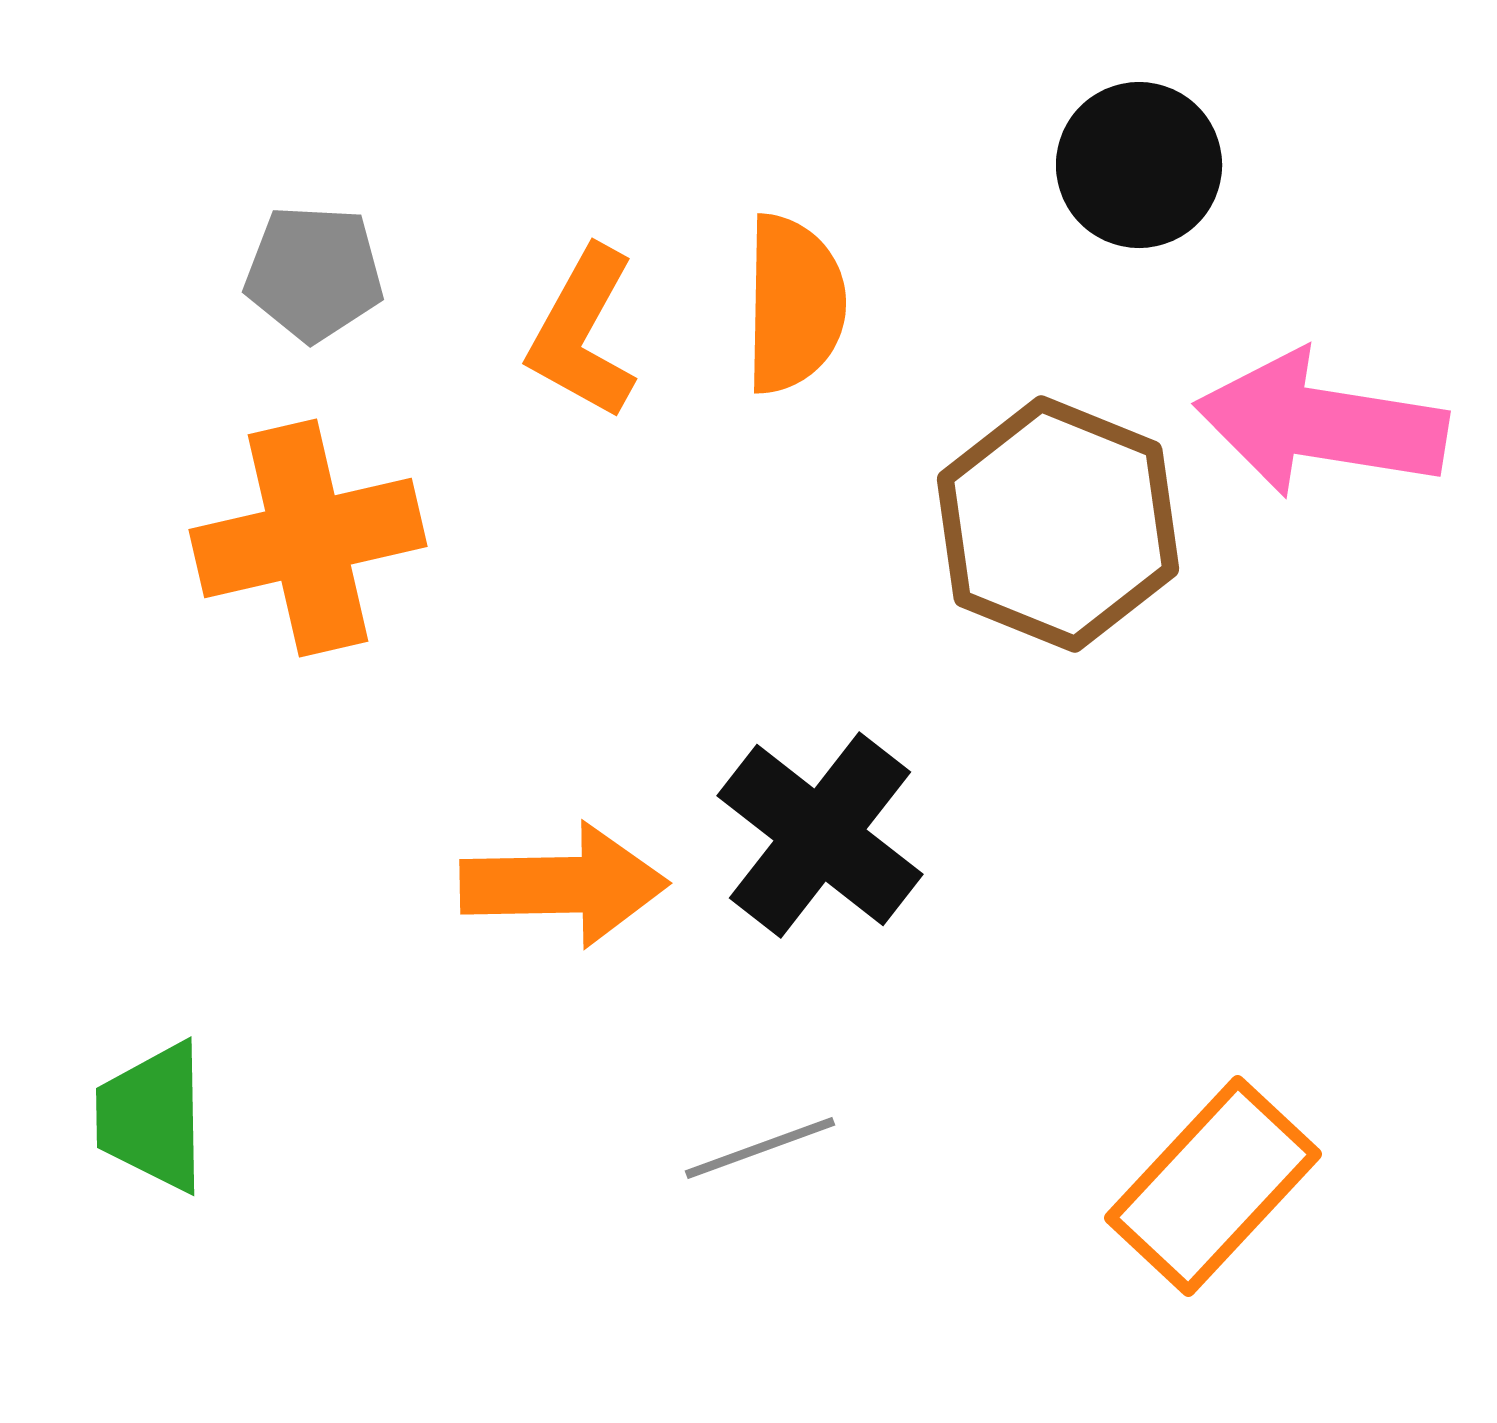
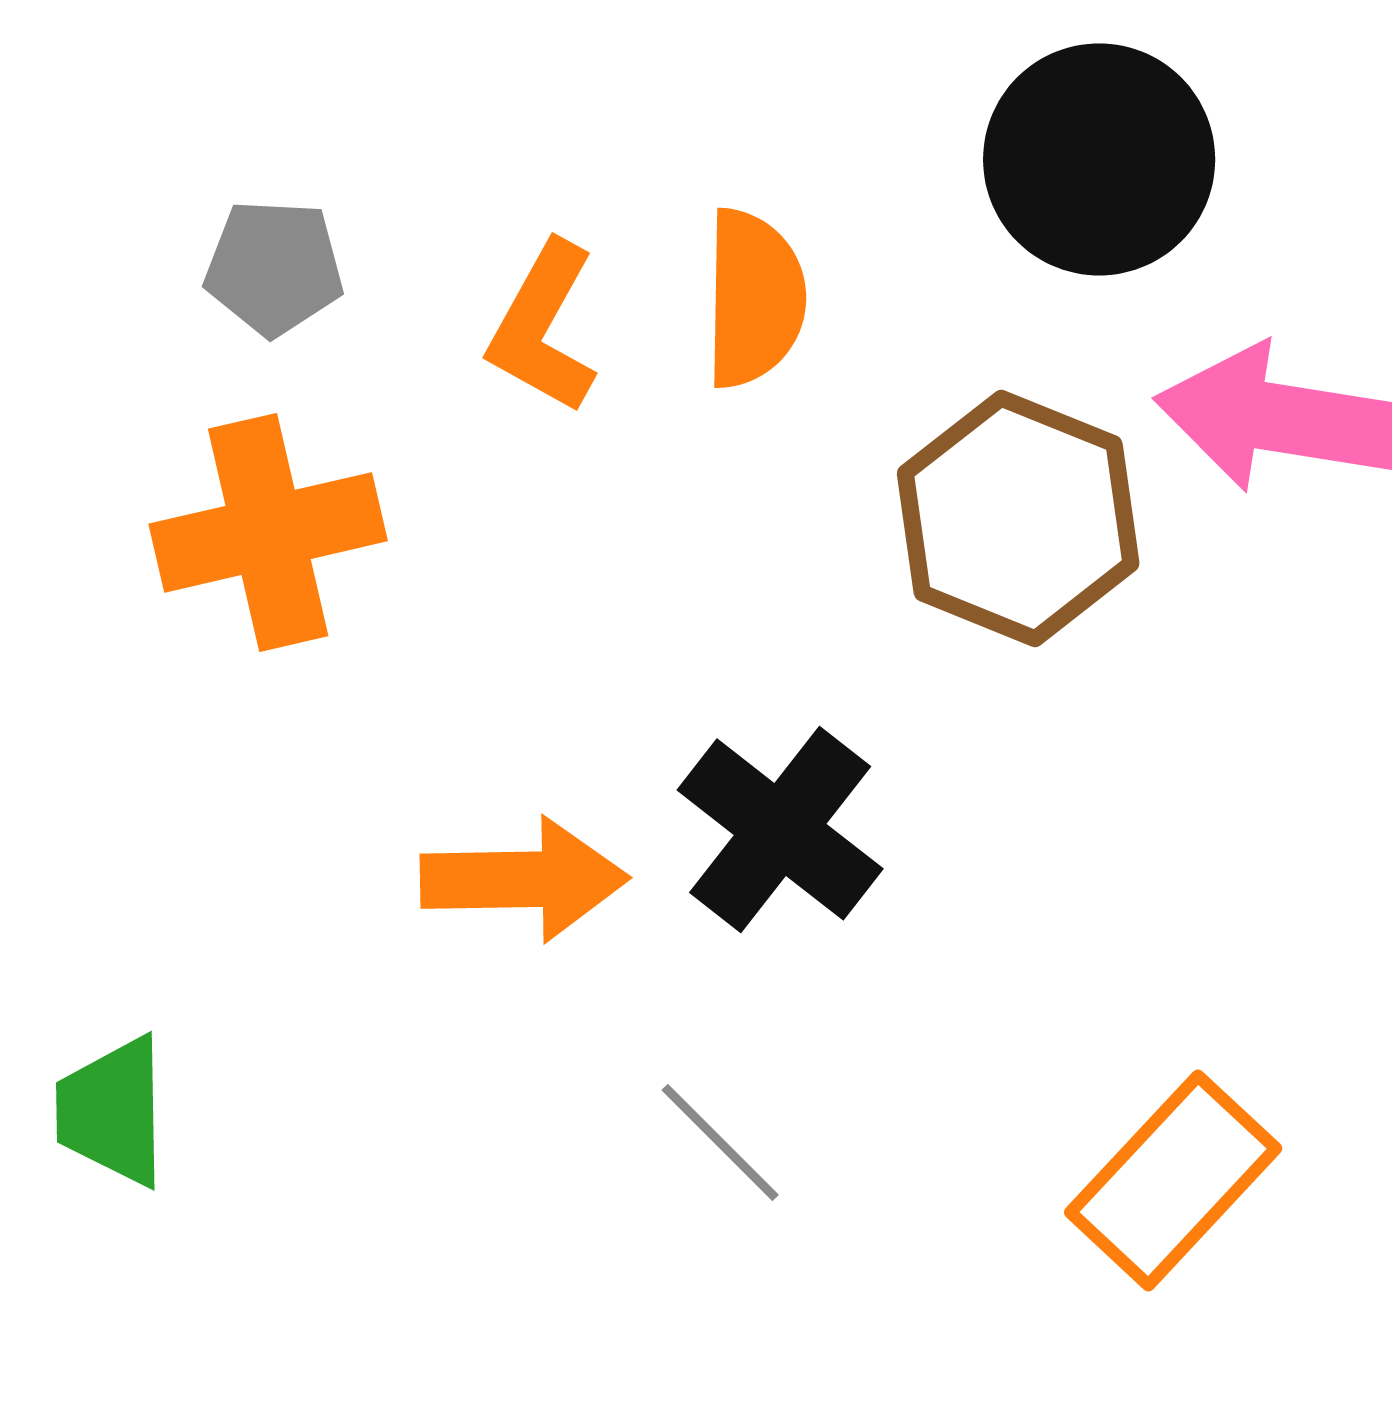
black circle: (1139, 165) -> (1099, 159), size x1.4
gray line: (760, 1148) -> (720, 1142), turned 65

